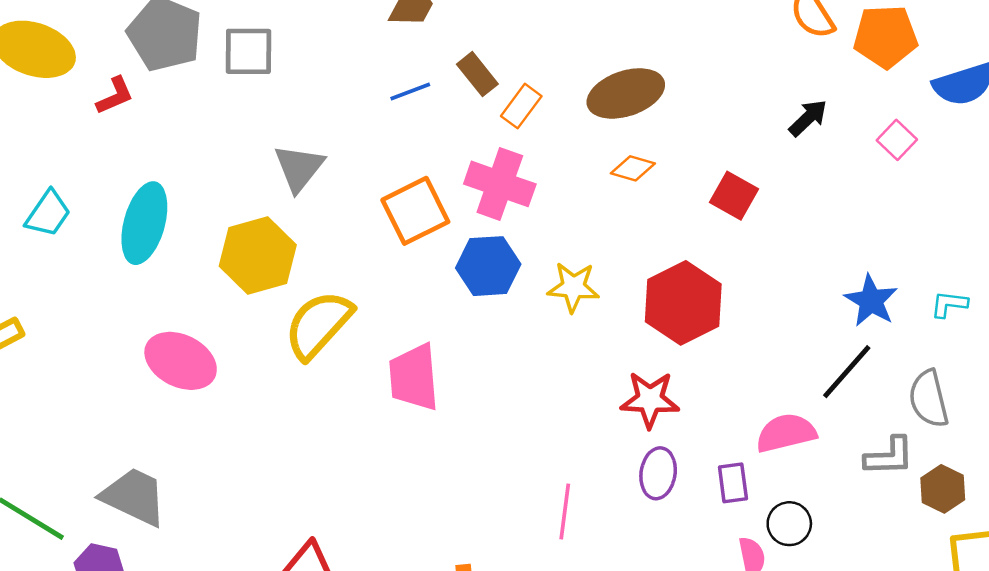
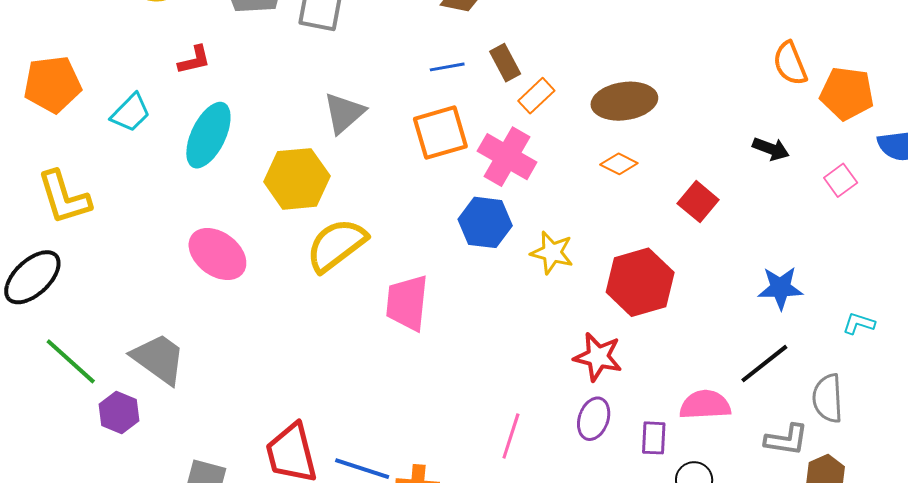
red L-shape: (115, 96) -> (194, 60), moved
black arrow: (808, 118) -> (771, 149), turned 54
orange square: (415, 211) -> (440, 133), moved
blue star: (871, 301) -> (780, 288), moved, turned 30

